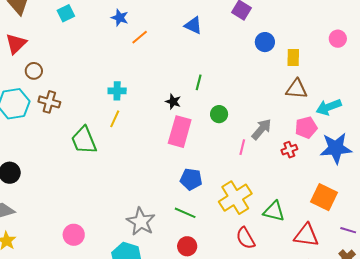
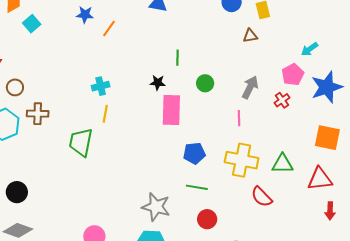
brown triangle: (297, 89) -> (250, 36), moved, size x0.7
cyan arrow: (329, 107) -> (310, 49), size x0.7
green trapezoid: (84, 140) -> (81, 142), turned 48
pink line: (242, 147) -> (239, 118), moved
yellow cross: (235, 198) -> (242, 160), turned -32

